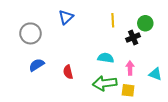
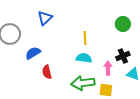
yellow line: (113, 20) -> (85, 38), moved
black cross: (133, 37) -> (123, 56), moved
blue semicircle: (37, 65) -> (33, 53), moved

